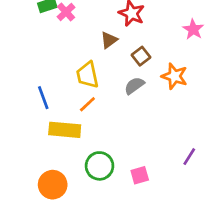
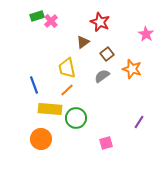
purple line: (189, 157) -> (139, 122), moved
green circle: (99, 166) -> (76, 118), moved
orange circle: (53, 185) -> (41, 139), moved

